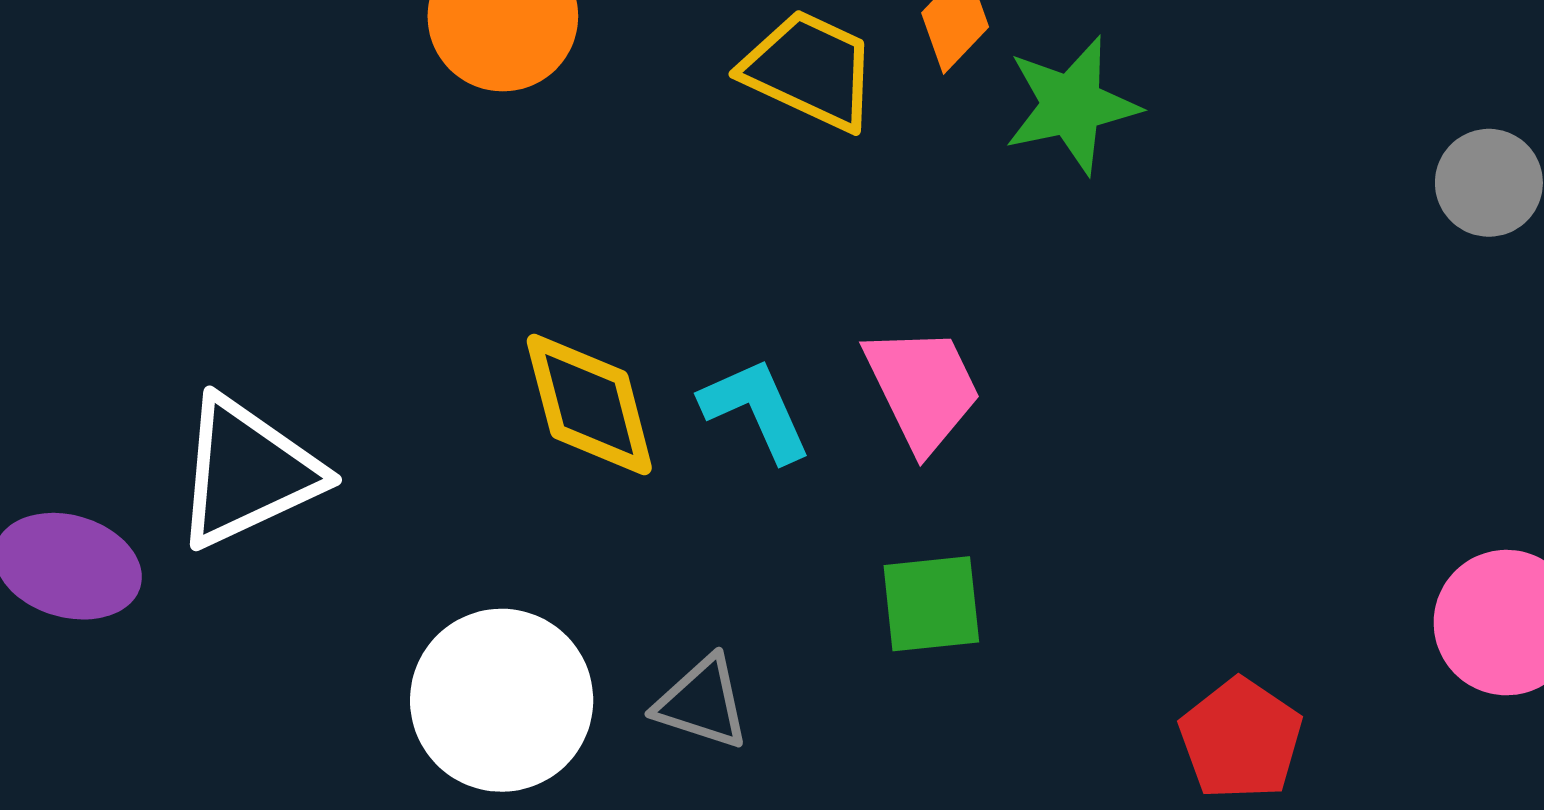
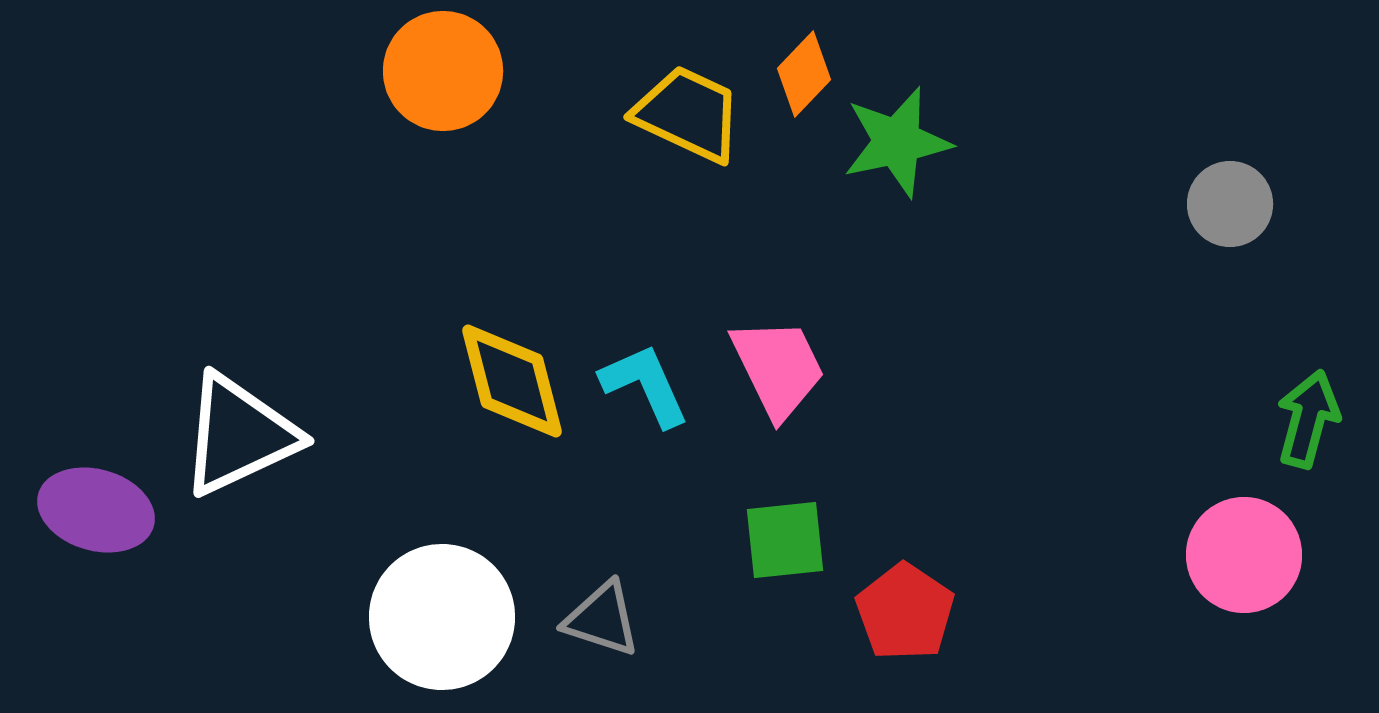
red pentagon: (1241, 739) -> (905, 612), moved

